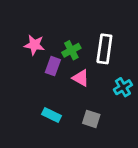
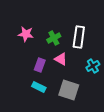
purple rectangle: (53, 66) -> (40, 65), moved
gray square: (91, 119) -> (69, 90), size x1.5

